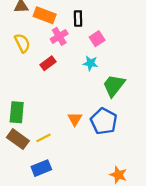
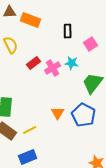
black rectangle: (78, 19) -> (68, 31), moved
pink cross: (59, 36) -> (53, 68), moved
pink square: (97, 39) -> (91, 44), moved

